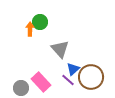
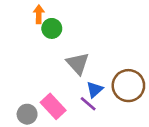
orange arrow: (30, 29) -> (39, 14), moved
brown circle: (91, 77) -> (128, 86), moved

